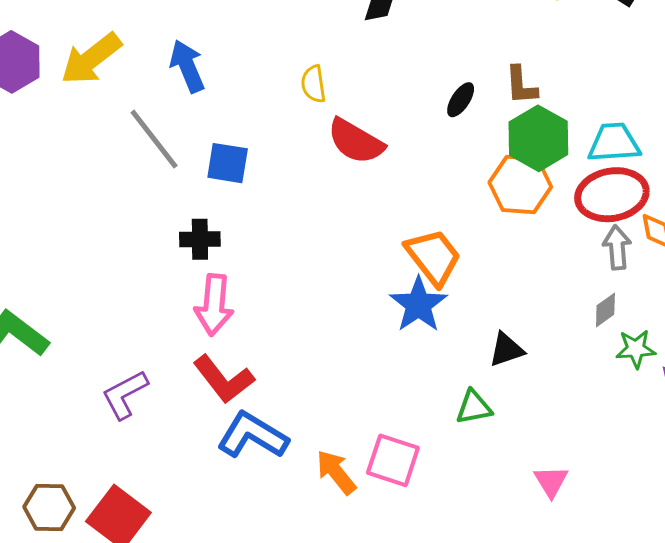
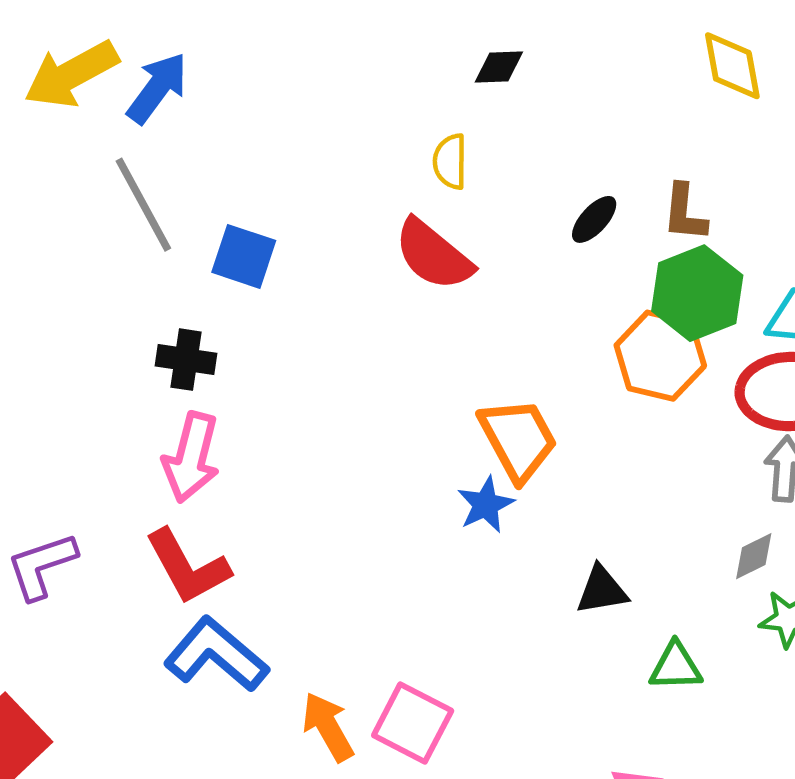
blue arrow: (187, 66) -> (157, 88), moved, turned 50
yellow semicircle: (313, 84) -> (450, 162), moved
blue star: (418, 305) -> (486, 505), size x0.7
green triangle: (474, 407) -> (676, 667), moved

